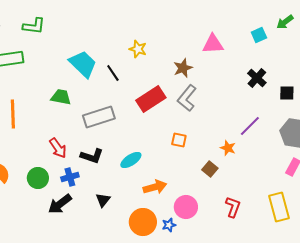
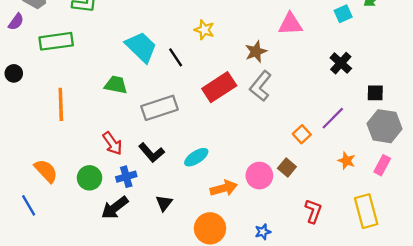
black square: (287, 93) -> (375, 93), moved
orange square: (179, 140) -> (302, 134), moved, turned 35
orange star: (228, 148) -> (347, 161), moved
black L-shape: (92, 156) -> (151, 153), turned 30
pink circle: (186, 207) -> (259, 176), moved
blue star: (169, 225) -> (263, 232), moved

